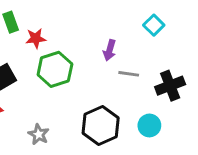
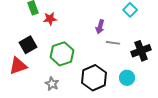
green hexagon: (55, 69) -> (62, 54), moved

